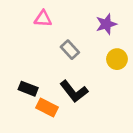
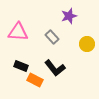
pink triangle: (43, 19) -> (18, 32), moved, size x1.5
purple star: (106, 24) -> (69, 16), moved

